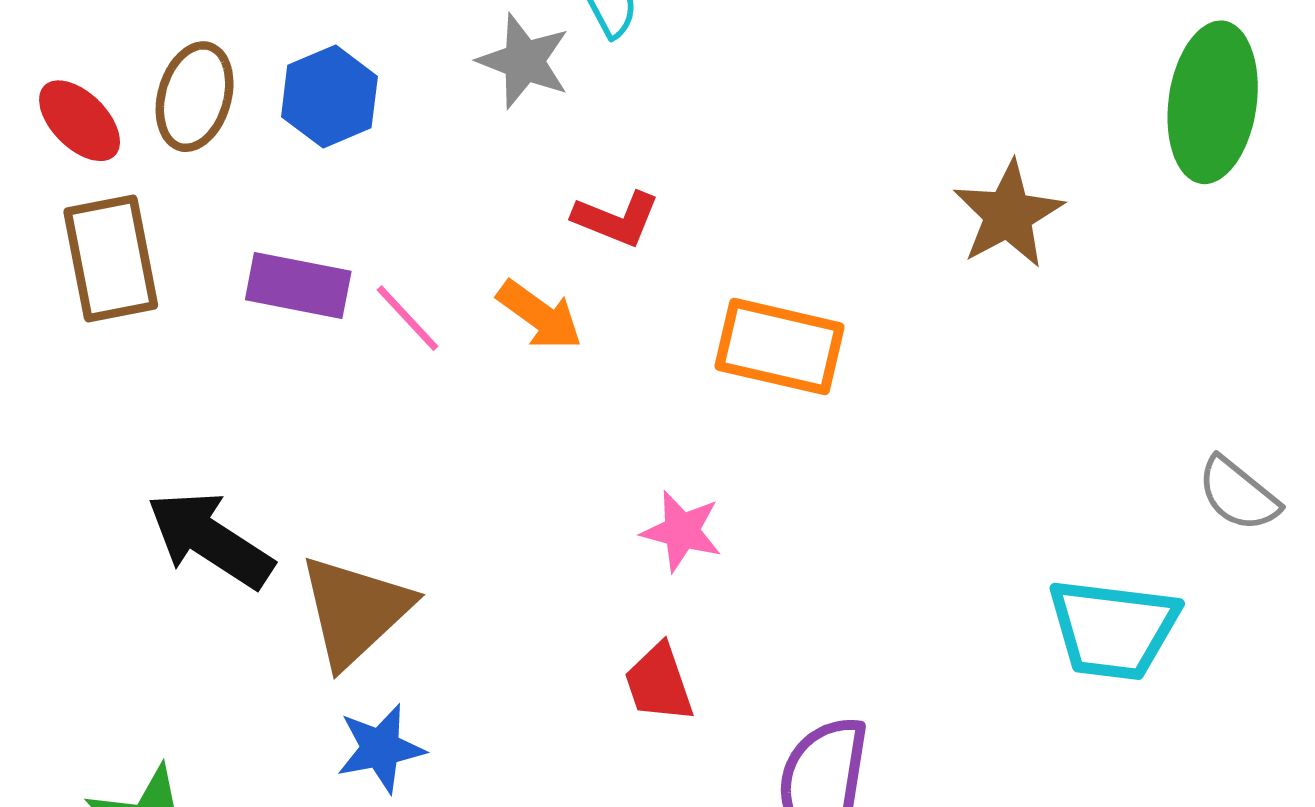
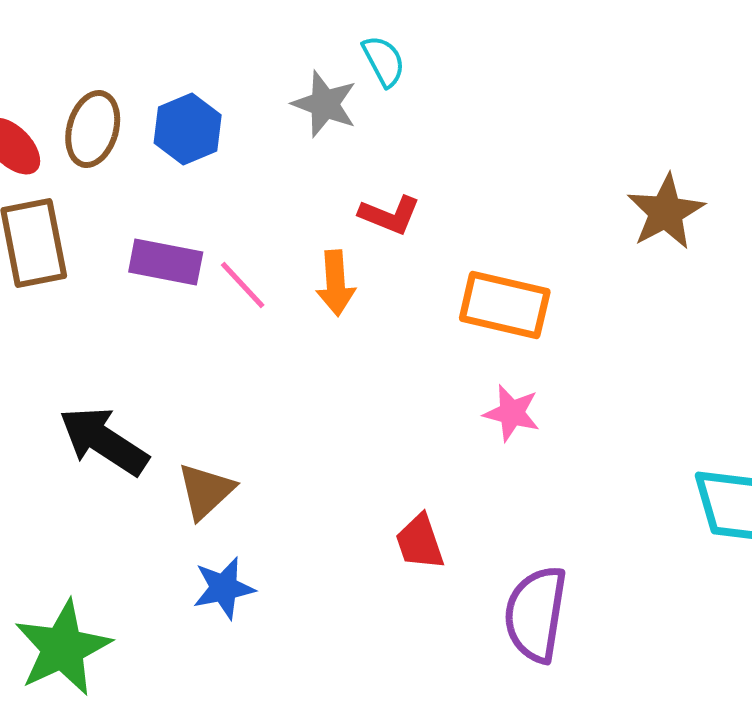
orange arrow: (540, 315) -> (336, 283), turned 50
pink star: (682, 531) -> (512, 413), moved
brown triangle: (355, 611) -> (206, 491), size x0.7

